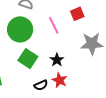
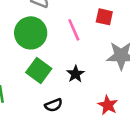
red square: (77, 14) -> (104, 17), turned 32
red star: (60, 80) -> (108, 105), moved

